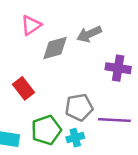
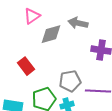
gray arrow: (89, 34) -> (78, 23), turned 36

